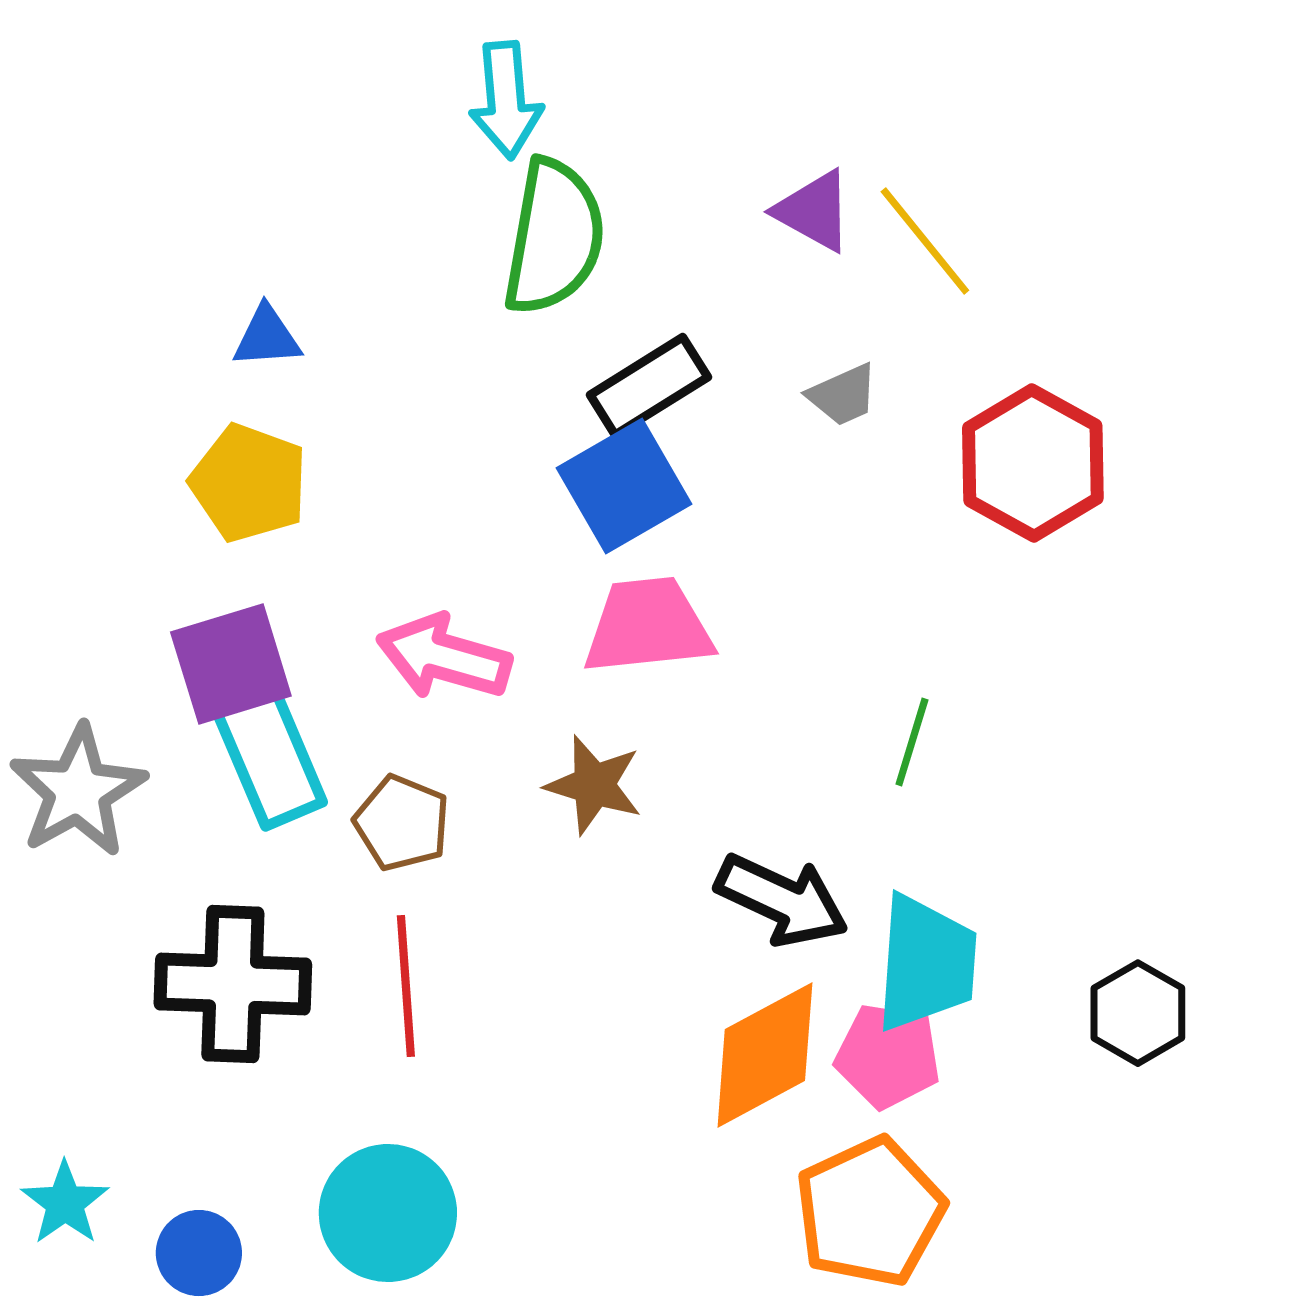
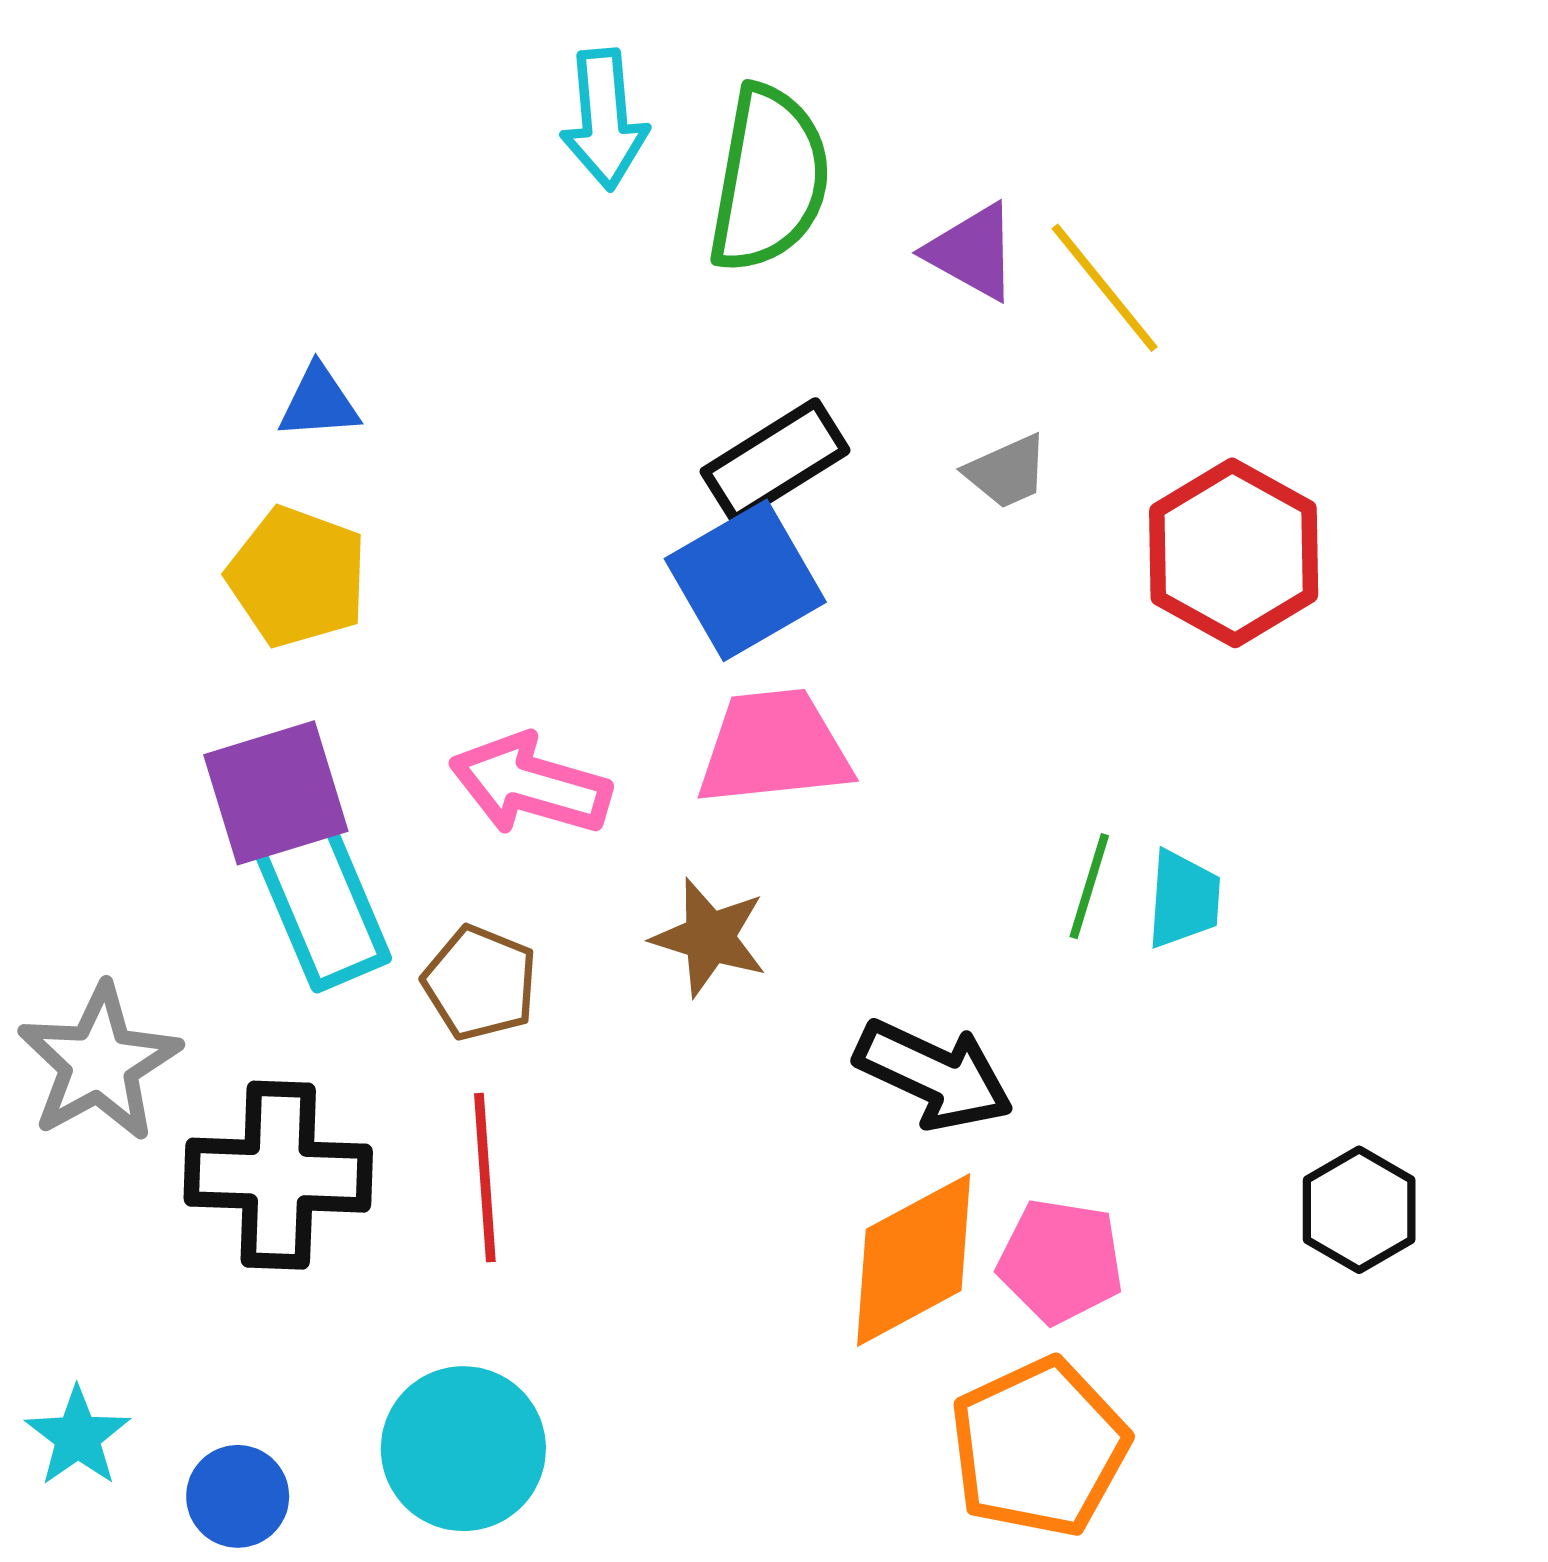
green semicircle: (554, 237) -> (769, 179), moved
gray star: (78, 791) -> (99, 1063), moved
cyan trapezoid: (926, 963) -> (1184, 899), moved, size x0.6

